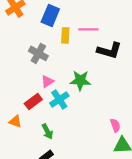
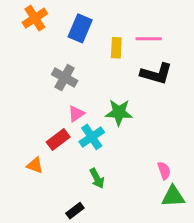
pink line: (88, 29) -> (149, 39), moved
yellow rectangle: (65, 35) -> (116, 48), moved
green arrow: (47, 131) -> (97, 178), moved

